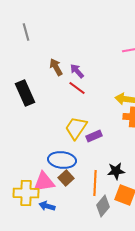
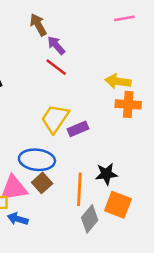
brown arrow: (56, 67) -> (38, 25), moved

